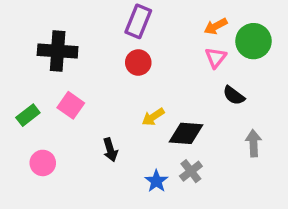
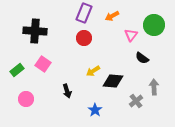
orange arrow: (216, 26) -> (112, 16), moved
gray cross: (191, 171) -> (136, 101), moved

